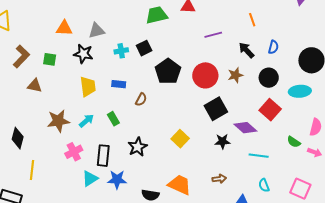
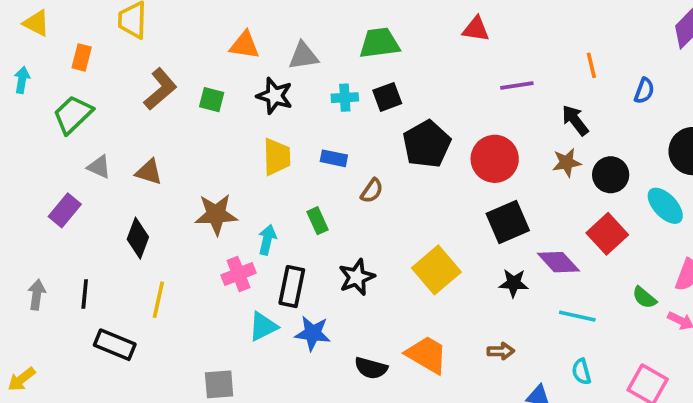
green trapezoid: (157, 15) -> (379, 43), moved
blue semicircle: (273, 47) -> (644, 91), moved
brown star: (235, 75) -> (567, 163), moved
brown triangle: (35, 86) -> (149, 172), moved
cyan ellipse: (300, 91) -> (665, 206), turned 45
cyan arrow: (86, 121) -> (267, 240), moved, turned -42
yellow square: (180, 139) -> (436, 270), size x1.4

